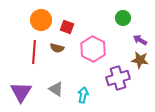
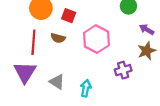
brown star: (140, 60) -> (147, 51), turned -30
purple cross: (118, 78) -> (123, 70), size x0.7
purple triangle: (21, 92) -> (25, 72), moved

